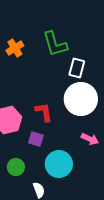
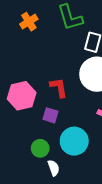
green circle: (16, 167) -> (40, 148), moved

